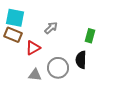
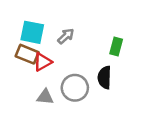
cyan square: (15, 18) -> (32, 32), moved
brown rectangle: (13, 35) -> (27, 54), moved

